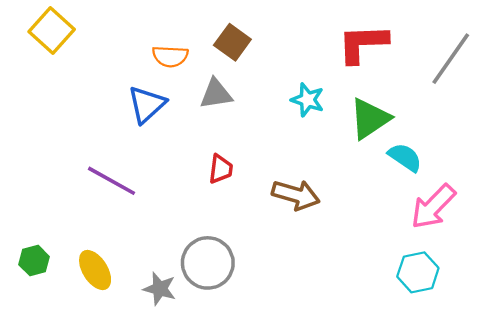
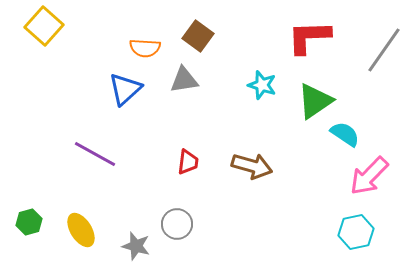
red trapezoid: (221, 169) -> (188, 162), moved
gray circle: (208, 263) -> (177, 224), size x0.7

